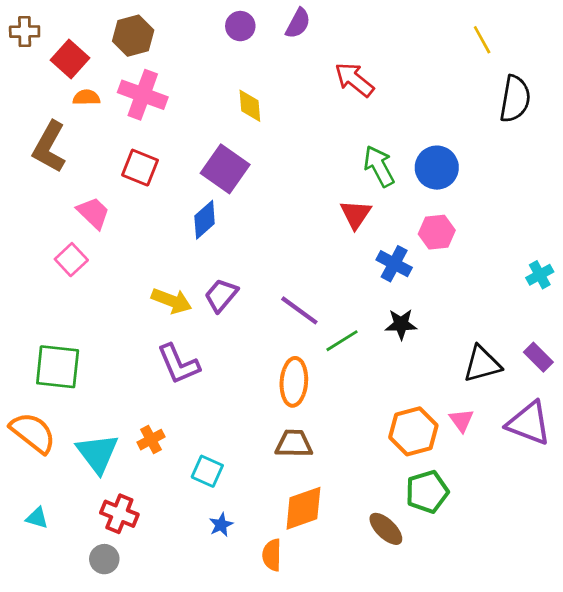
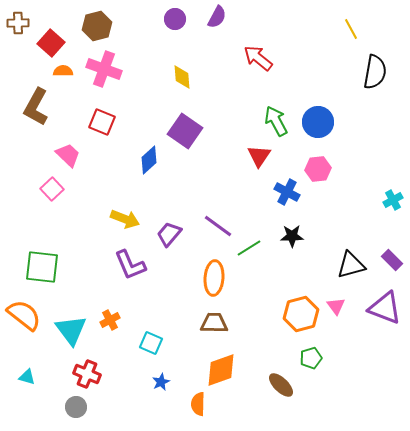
purple square: (225, 169) -> (185, 131), moved
purple trapezoid: (221, 295) -> (169, 234), moved
green pentagon: (427, 492) -> (311, 358), size x0.7

